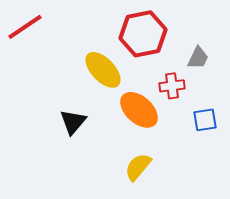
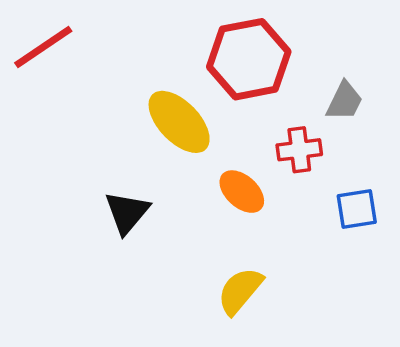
orange ellipse: (139, 110) -> (242, 192), size x0.7

